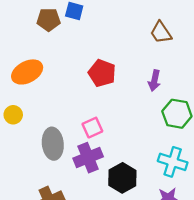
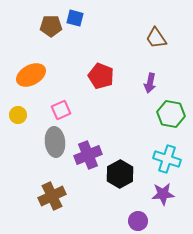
pink square: (92, 128) -> (61, 110), moved

